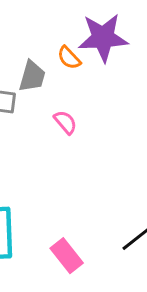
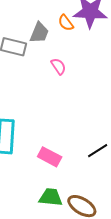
pink rectangle: (67, 256) -> (50, 157), turned -30

